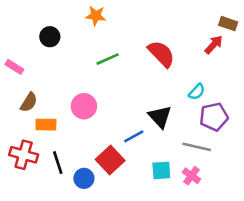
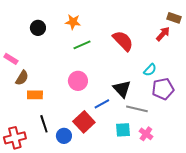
orange star: (96, 16) -> (73, 22), moved
pink rectangle: (14, 67) -> (11, 59), moved
pink circle: (84, 106) -> (78, 81), moved
gray line: (197, 147) -> (137, 109), moved
red cross: (24, 155) -> (15, 138), moved, turned -30

